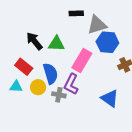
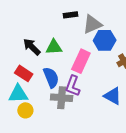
cyan triangle: (16, 87) -> (18, 94), size x1.5
yellow circle: (38, 87) -> (25, 110), moved
gray cross: (59, 95) -> (62, 98), size x1.5

